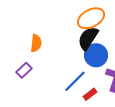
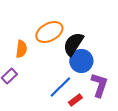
orange ellipse: (91, 18) -> (49, 32), moved

